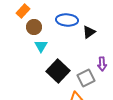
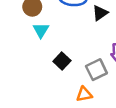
black square: (58, 71) -> (62, 61), size x0.6

